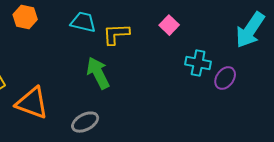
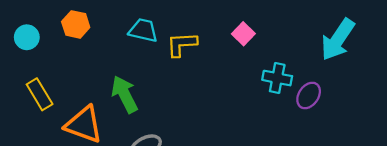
green arrow: (98, 73) -> (125, 94), moved

